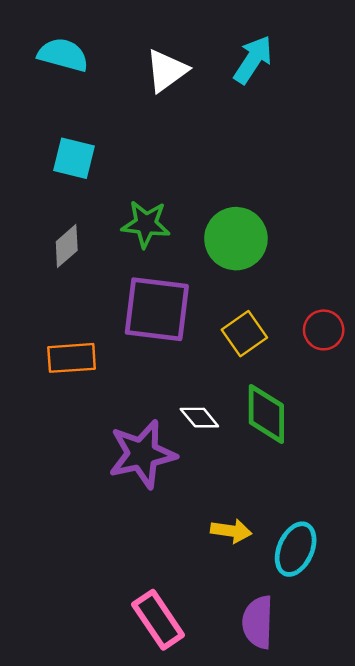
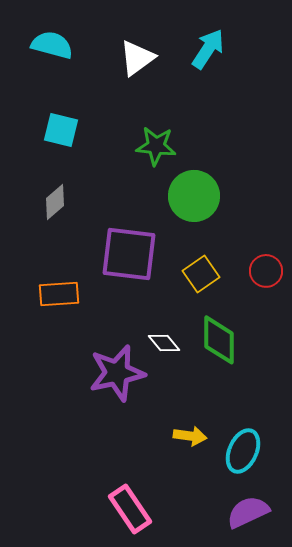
green star: (146, 224) -> (156, 146), moved
purple semicircle: (258, 622) -> (248, 512), moved, turned 63

